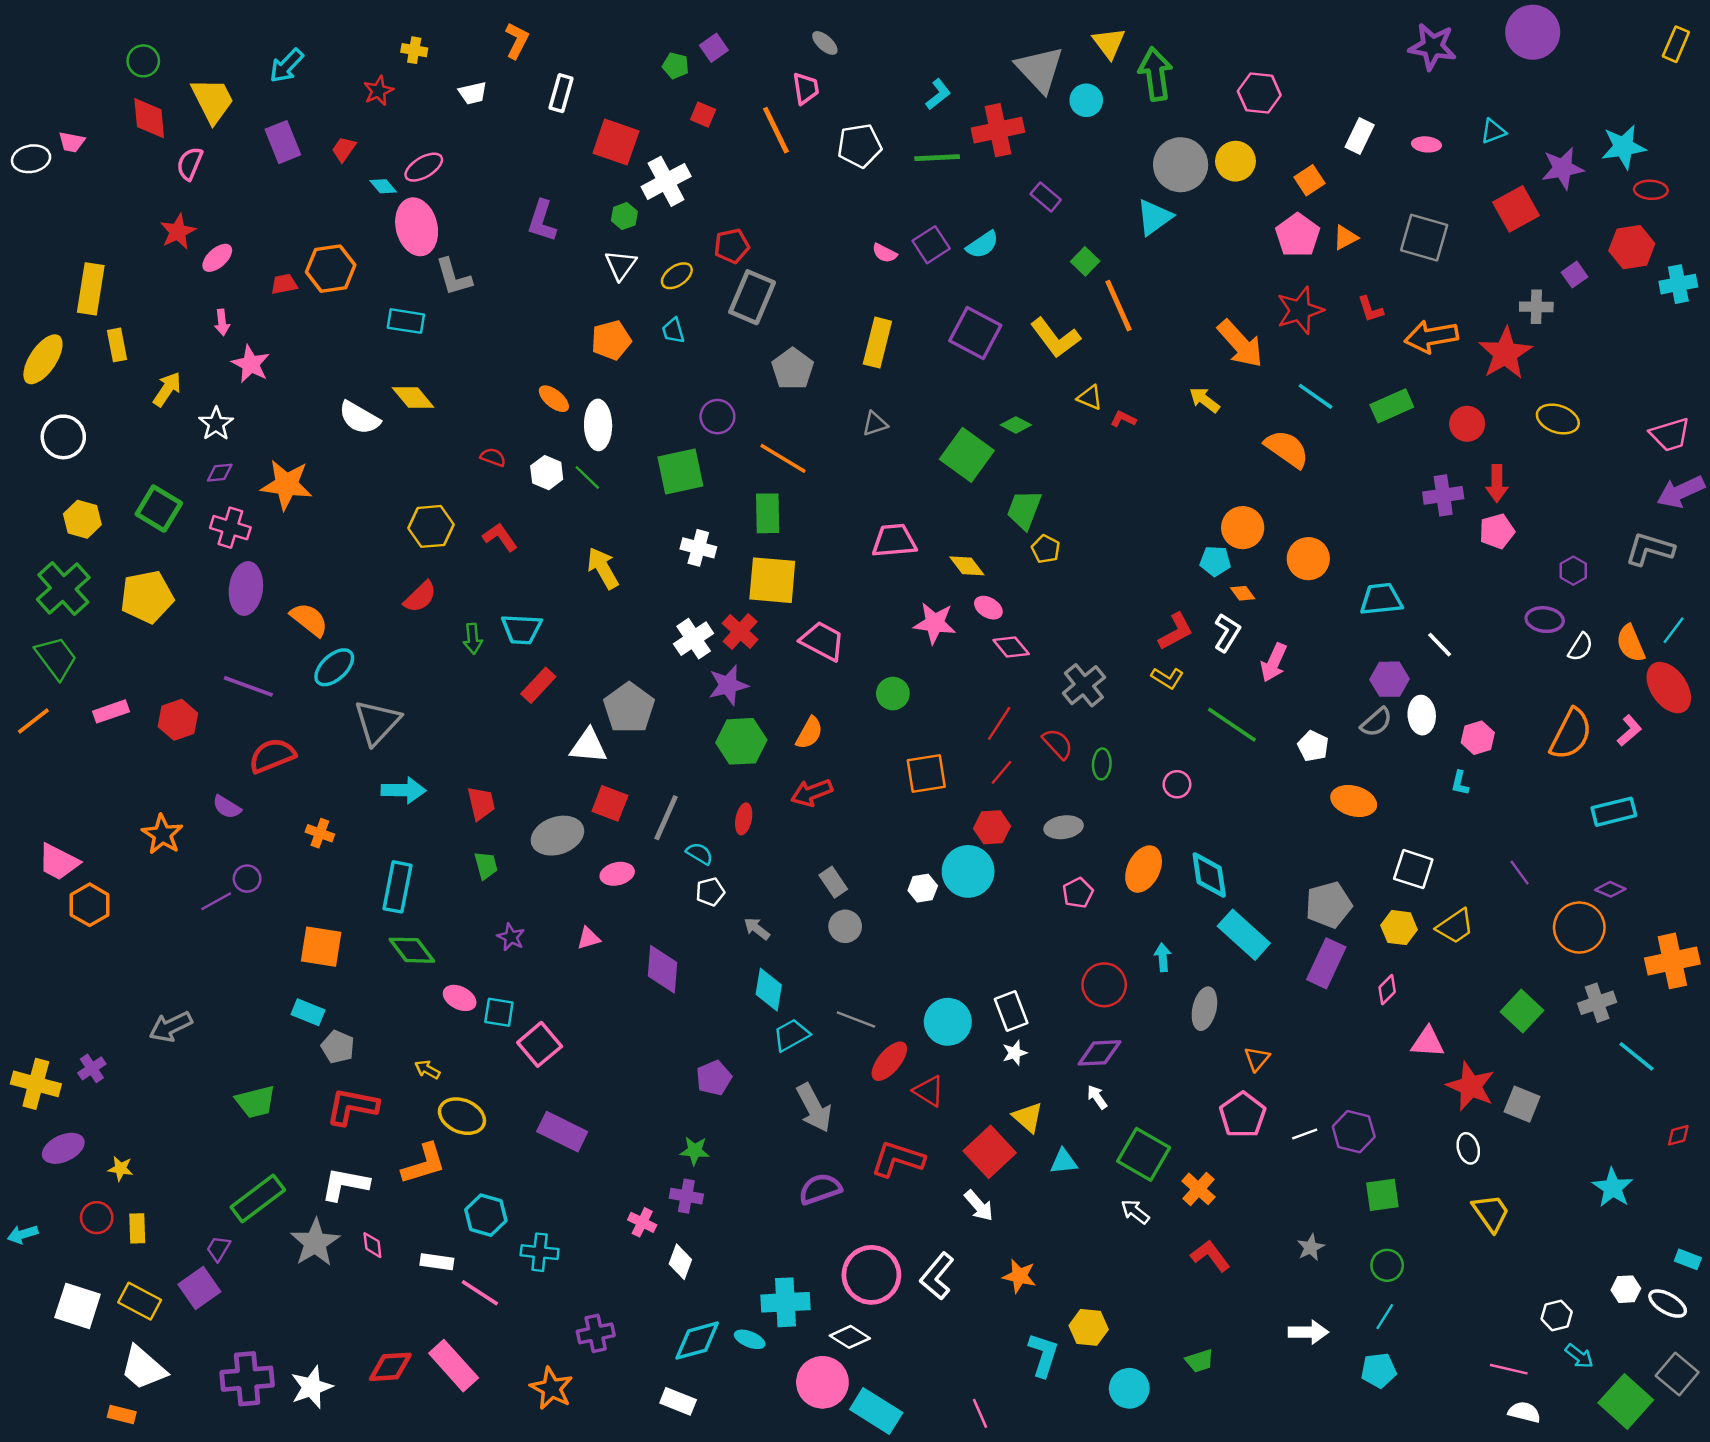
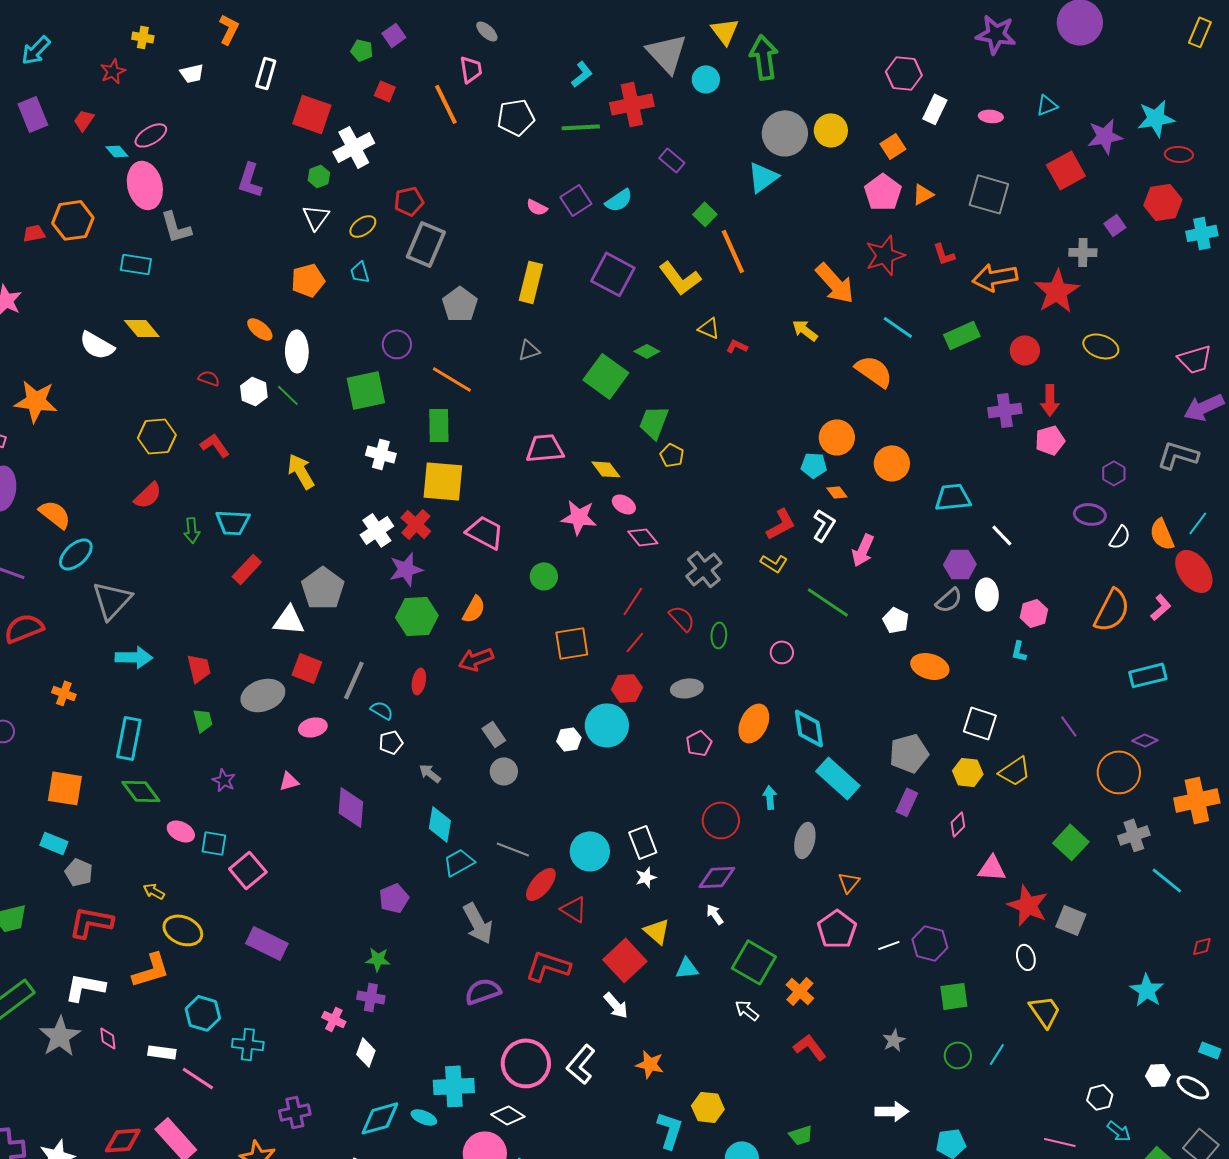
pink hexagon: (1259, 93) -> (904, 73), moved
purple rectangle: (1326, 963) -> (907, 802), size x0.7
cyan line: (1385, 1317) -> (997, 1054), moved

